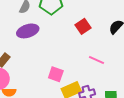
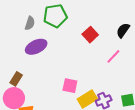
pink line: (97, 60) -> (113, 56), moved, turned -63

